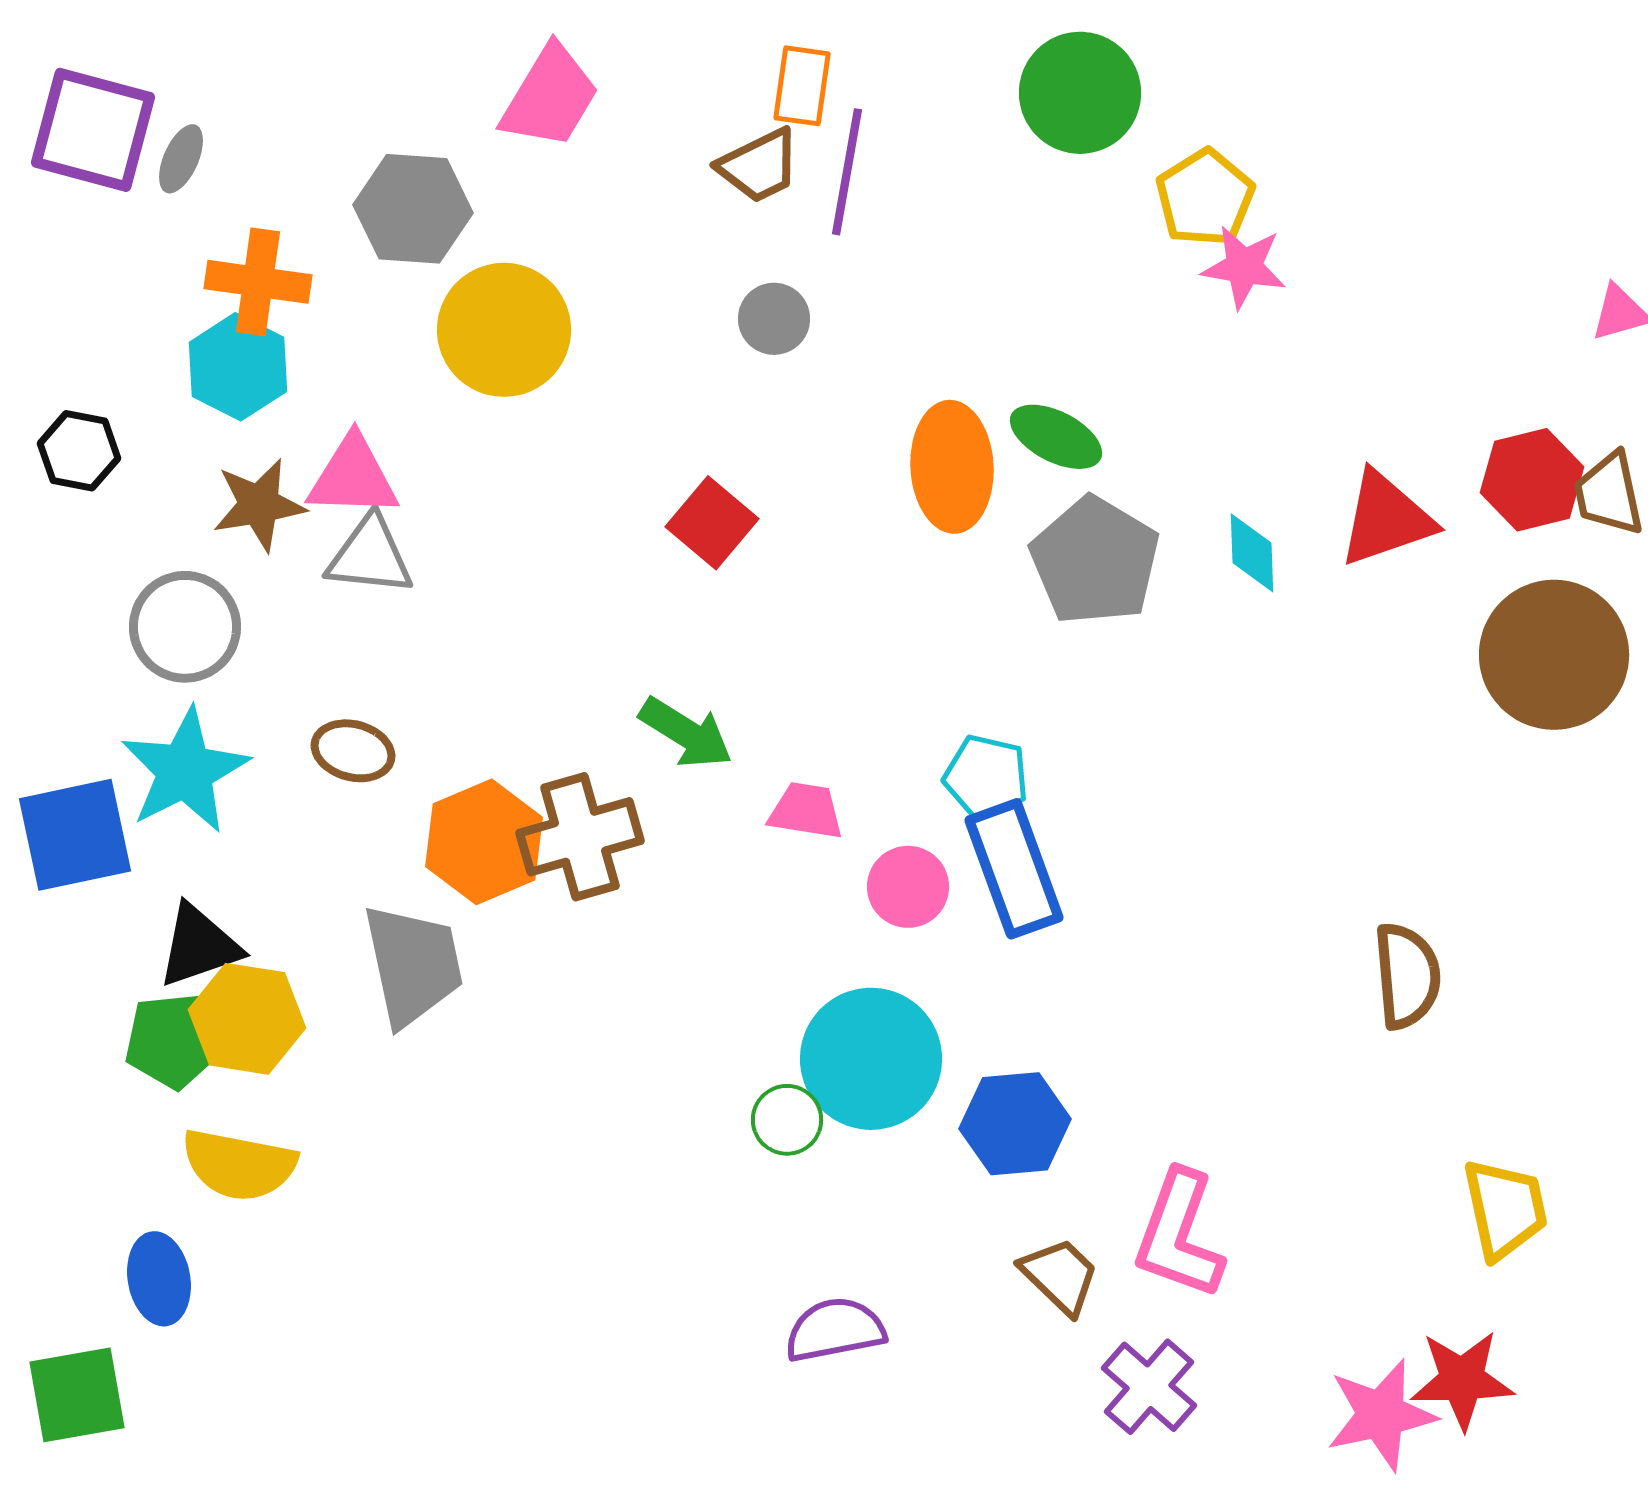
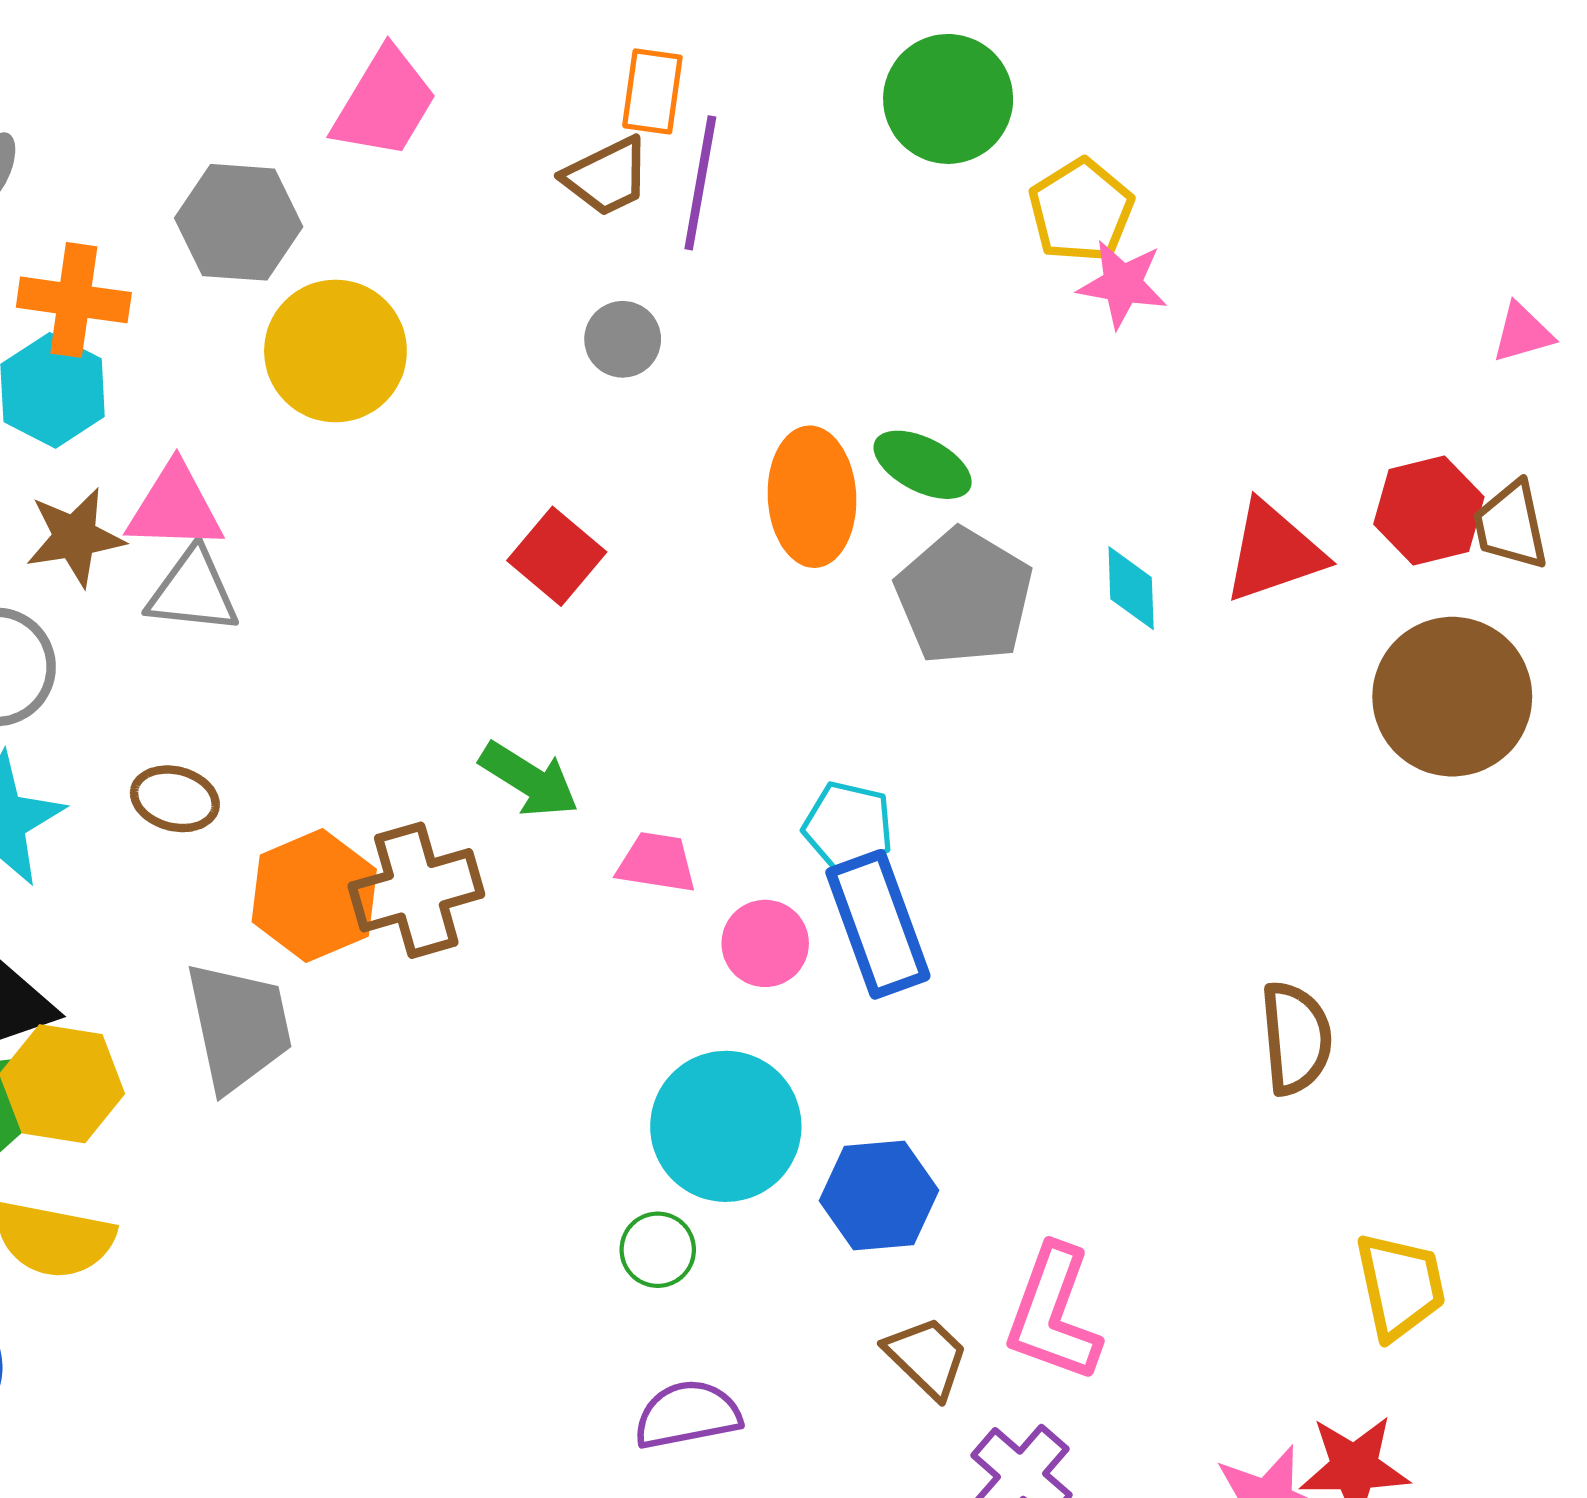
green circle: (787, 1120) -> (658, 1250), moved

